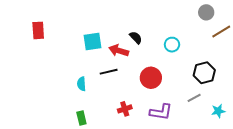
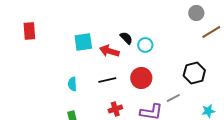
cyan circle: (172, 45) -> (145, 45), moved
black line: (109, 72) -> (107, 80), moved
gray line: (194, 98) -> (173, 98), moved

